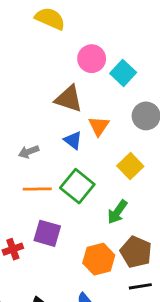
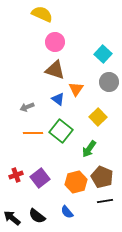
pink circle: (92, 59) -> (55, 42), moved
cyan square: (123, 73) -> (103, 54), moved
purple square: (47, 233) -> (40, 178), moved, turned 36

